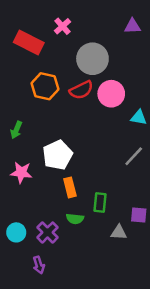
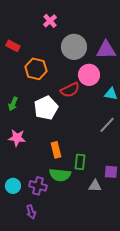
purple triangle: (132, 26) -> (106, 50), moved, size x1.5
red rectangle: (29, 42) -> (13, 46), moved, size x0.6
red semicircle: (81, 90) -> (70, 90), moved
white pentagon: (57, 155) -> (46, 108), moved
green semicircle: (75, 219) -> (60, 175), size x1.5
purple cross: (47, 232) -> (38, 186), turned -30

